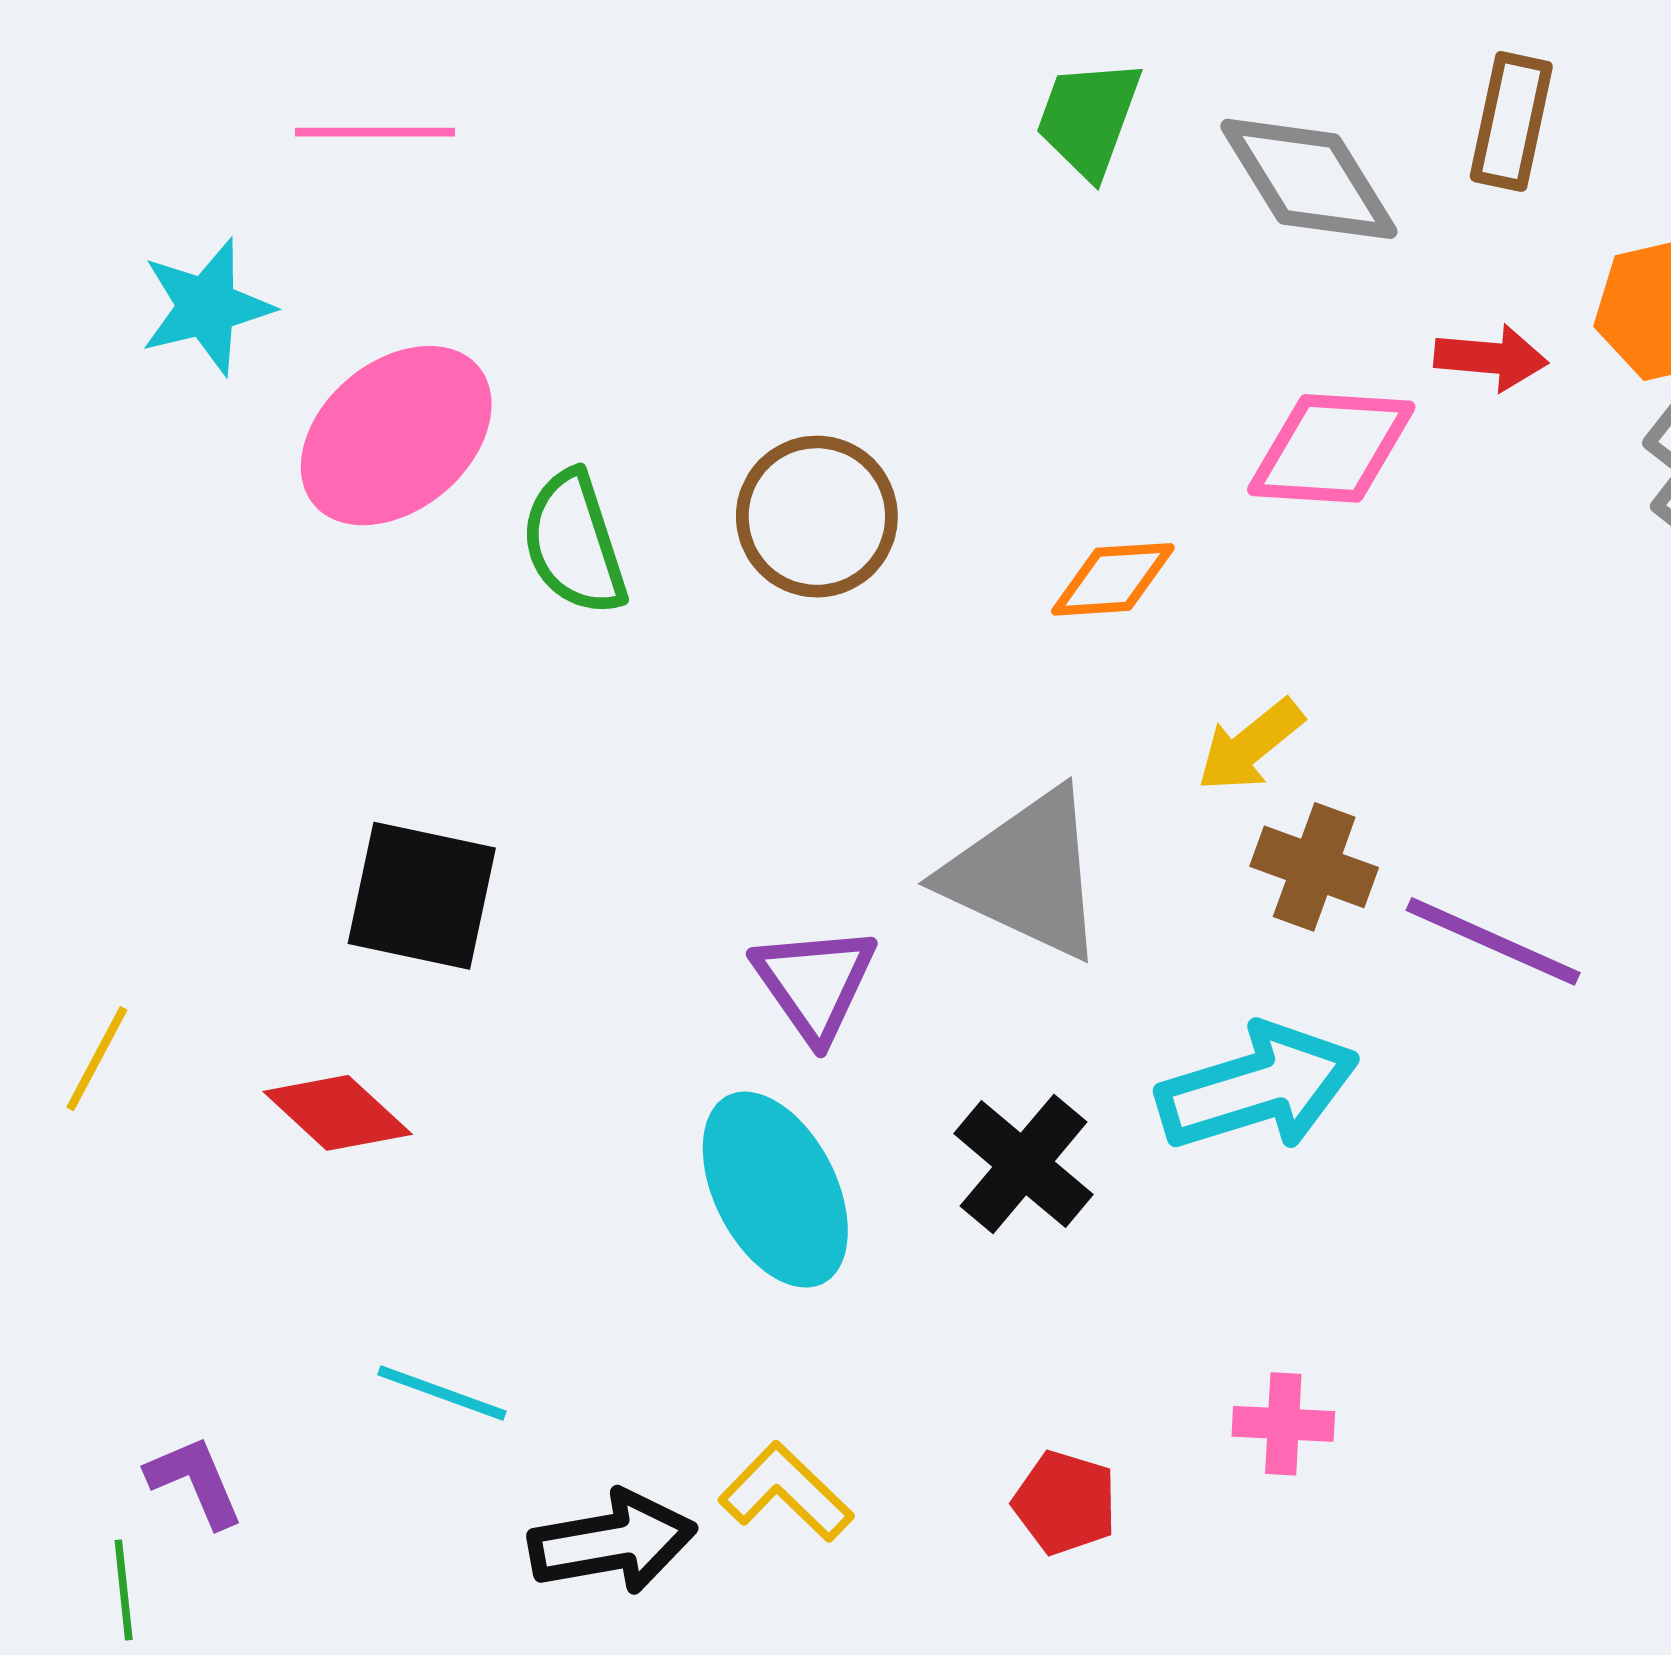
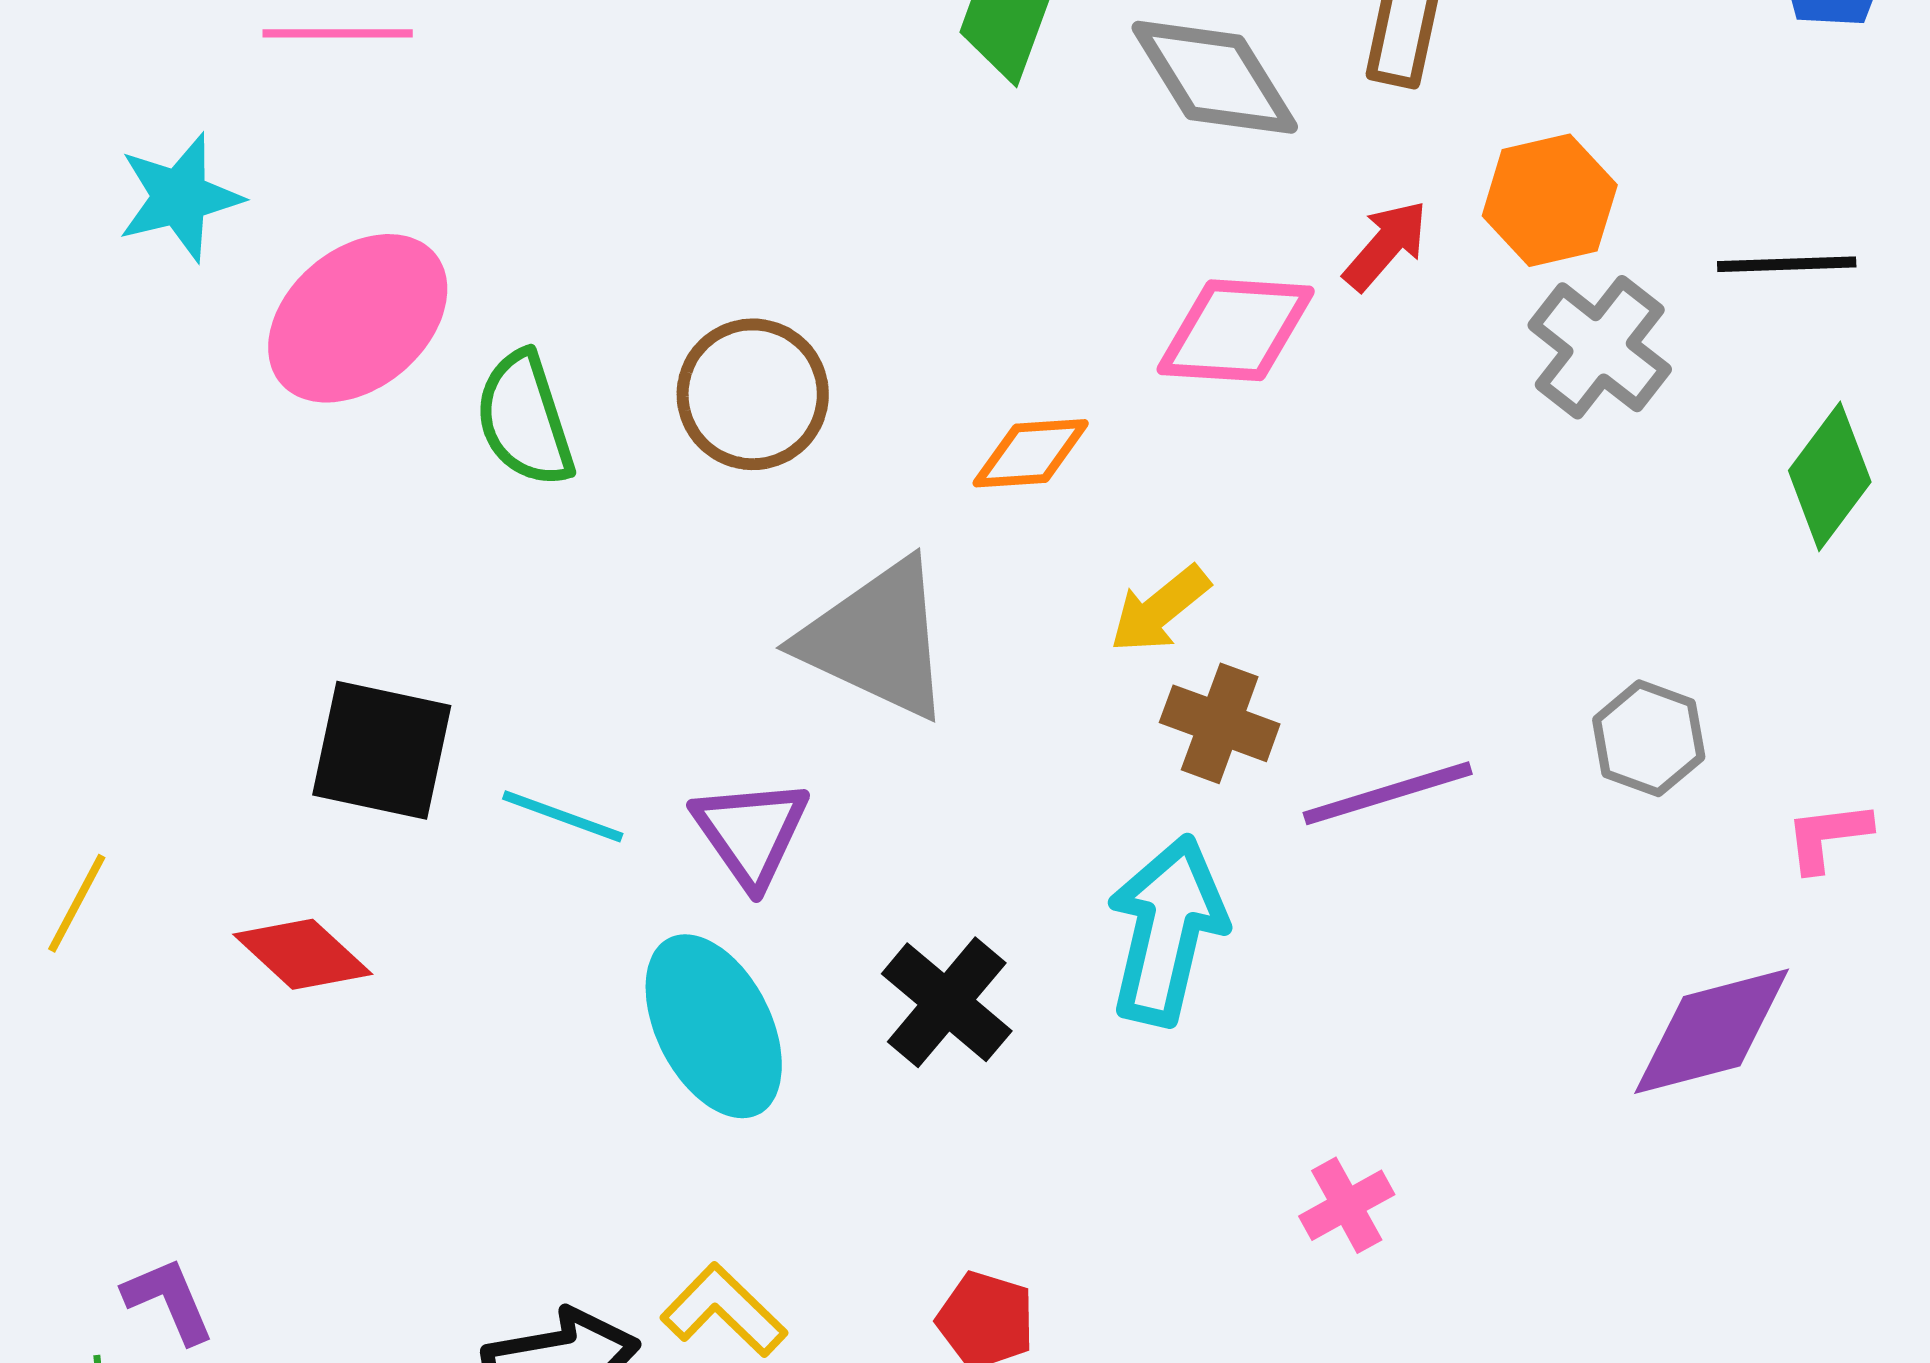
red arrow: (1491, 358) -> (1386, 245), turned -54
gray triangle: (1026, 874) -> (877, 639), moved
purple line: (1493, 941) -> (1388, 793), turned -41
cyan arrow: (1258, 1087) -> (1167, 930), turned -60
cyan line: (442, 1393) -> (563, 816), moved
pink cross: (1283, 1424) -> (1347, 1205), moved, turned -32

